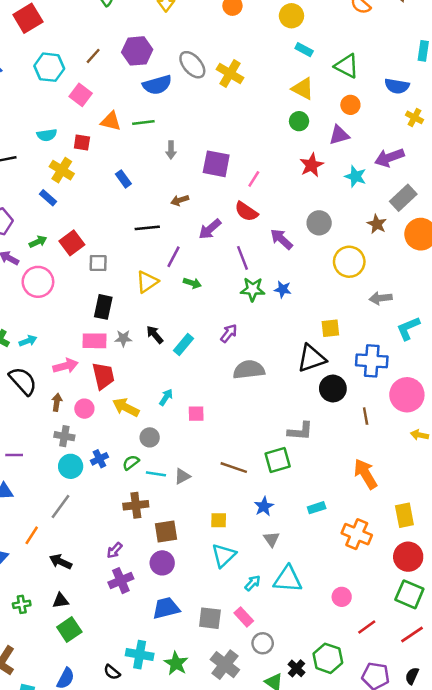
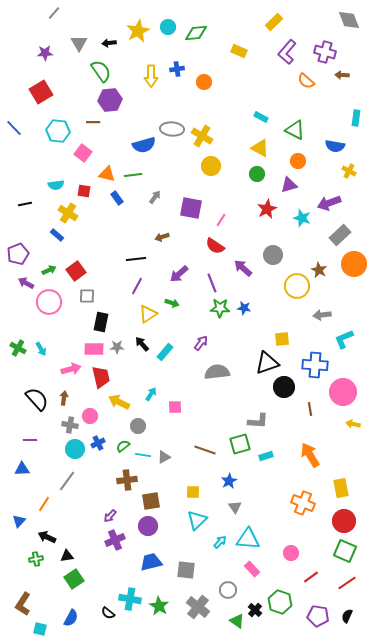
yellow circle: (291, 16) -> (211, 166), moved
purple hexagon: (137, 51) -> (110, 100), moved
brown line: (93, 56) -> (93, 122), turned 48
gray ellipse: (192, 65) -> (172, 129), turned -45
gray arrow: (171, 150) -> (155, 197), turned -144
blue rectangle: (123, 179) -> (117, 198), moved
brown star: (377, 224) -> (319, 270), moved
purple arrow: (210, 229) -> (179, 274), moved
purple line: (174, 257) -> (137, 286), moved
gray square: (98, 263) -> (87, 296), moved
yellow triangle: (147, 282) -> (148, 314), moved
cyan arrow: (28, 341) -> (41, 349), turned 80
black semicircle: (23, 381) -> (37, 399), moved
pink circle: (84, 409) -> (90, 416), moved
cyan rectangle: (317, 508) -> (266, 456), moved
black arrow: (61, 562) -> (47, 537), moved
pink rectangle: (244, 617) -> (252, 569), moved

